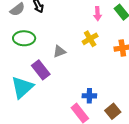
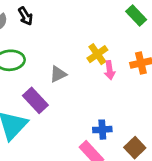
pink arrow: (98, 14) -> (110, 70), moved

